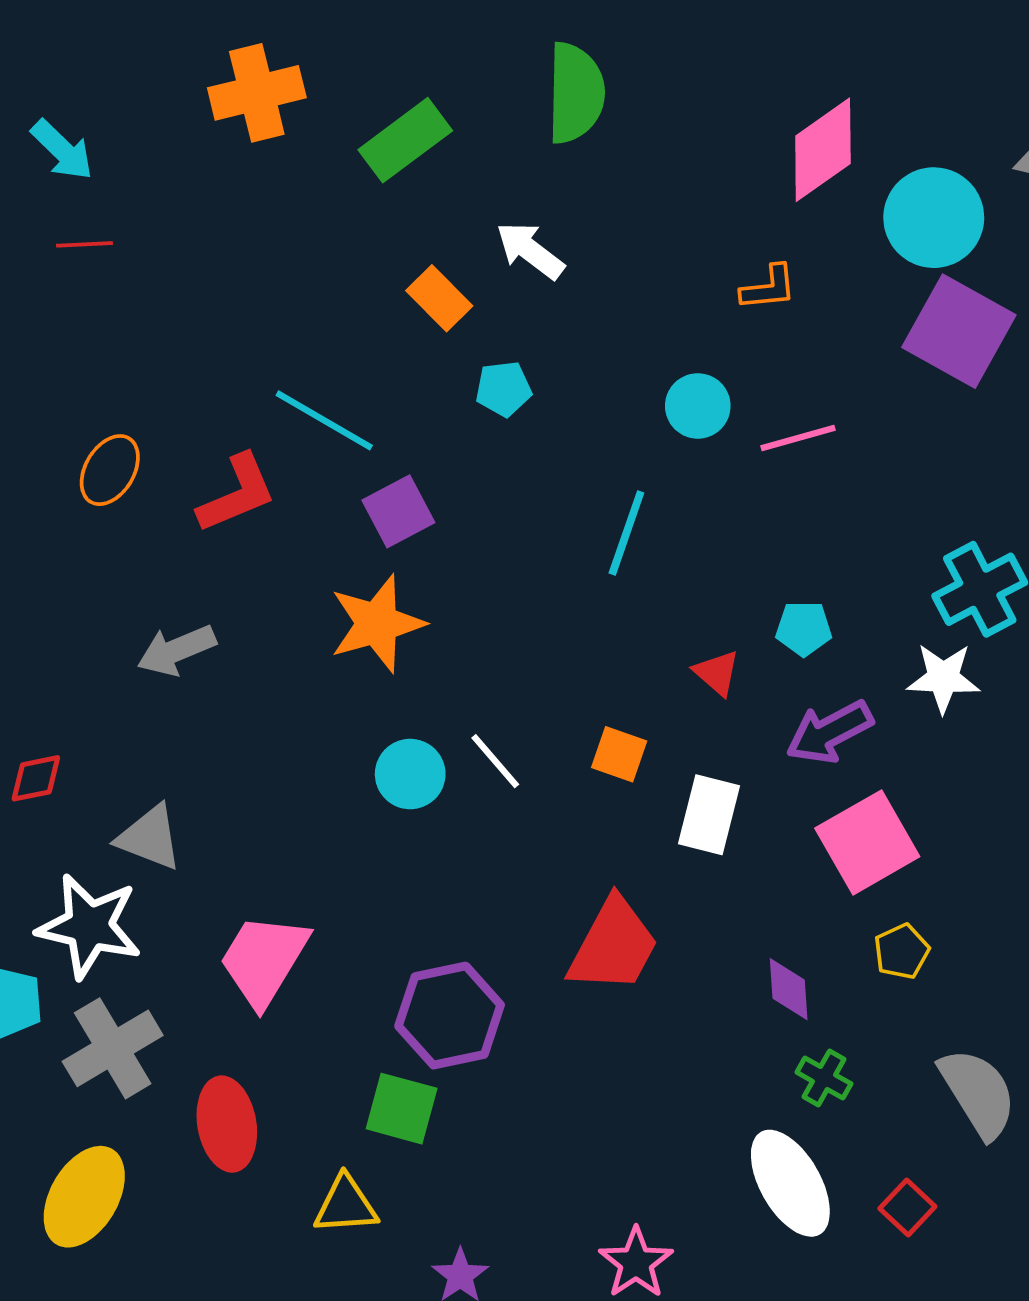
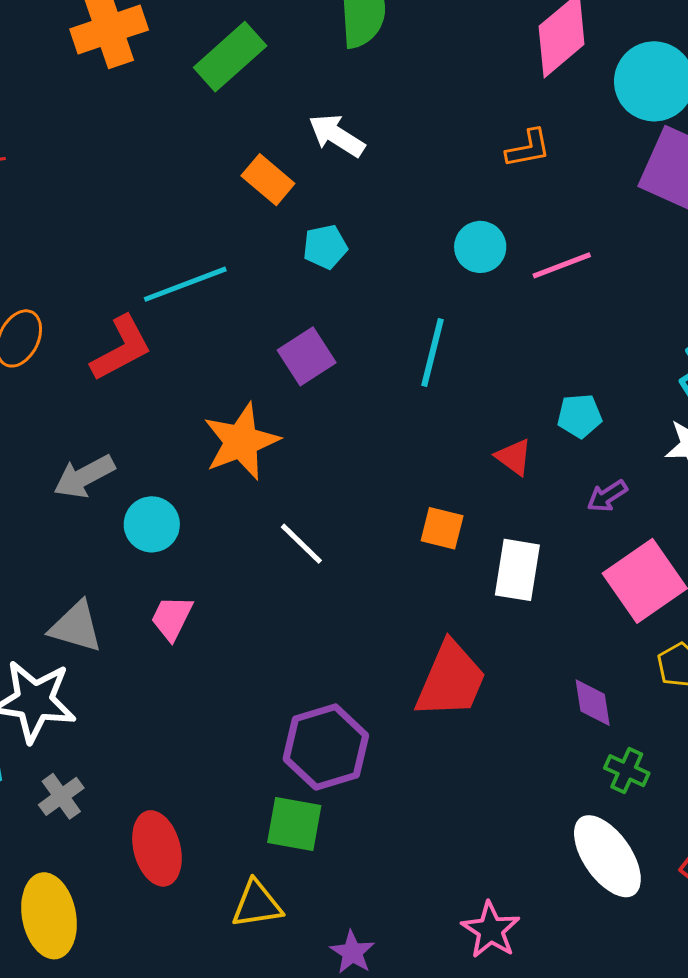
cyan line: (324, 420) -> (185, 284), turned -46
purple square: (398, 511) -> (307, 356), moved
purple arrow: (829, 732) -> (607, 496), size x0.6
white line: (495, 761) -> (301, 544), moved
cyan circle: (410, 774) -> (152, 524), moved
pink trapezoid: (264, 960) -> (172, 618), moved, size x0.6
gray cross: (113, 1048) -> (61, 796), size x0.6
yellow ellipse: (84, 1197) -> (49, 916), turned -36

